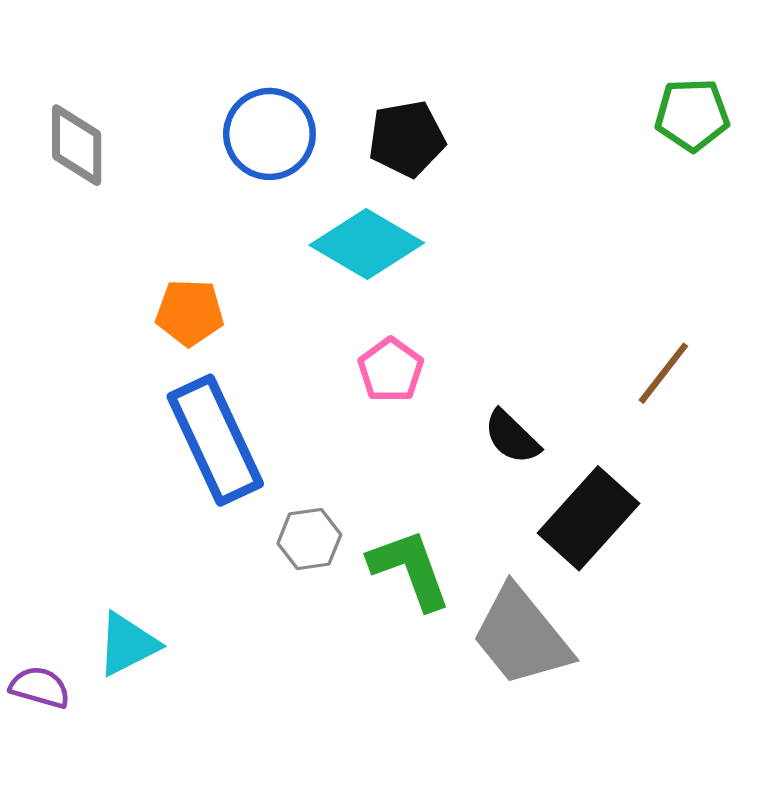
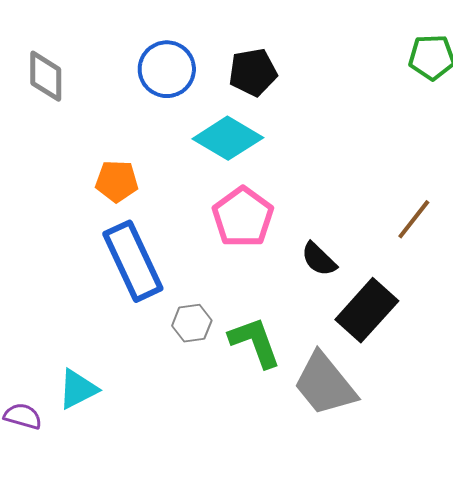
pink pentagon: (391, 370) -> (243, 217), size x1.5

